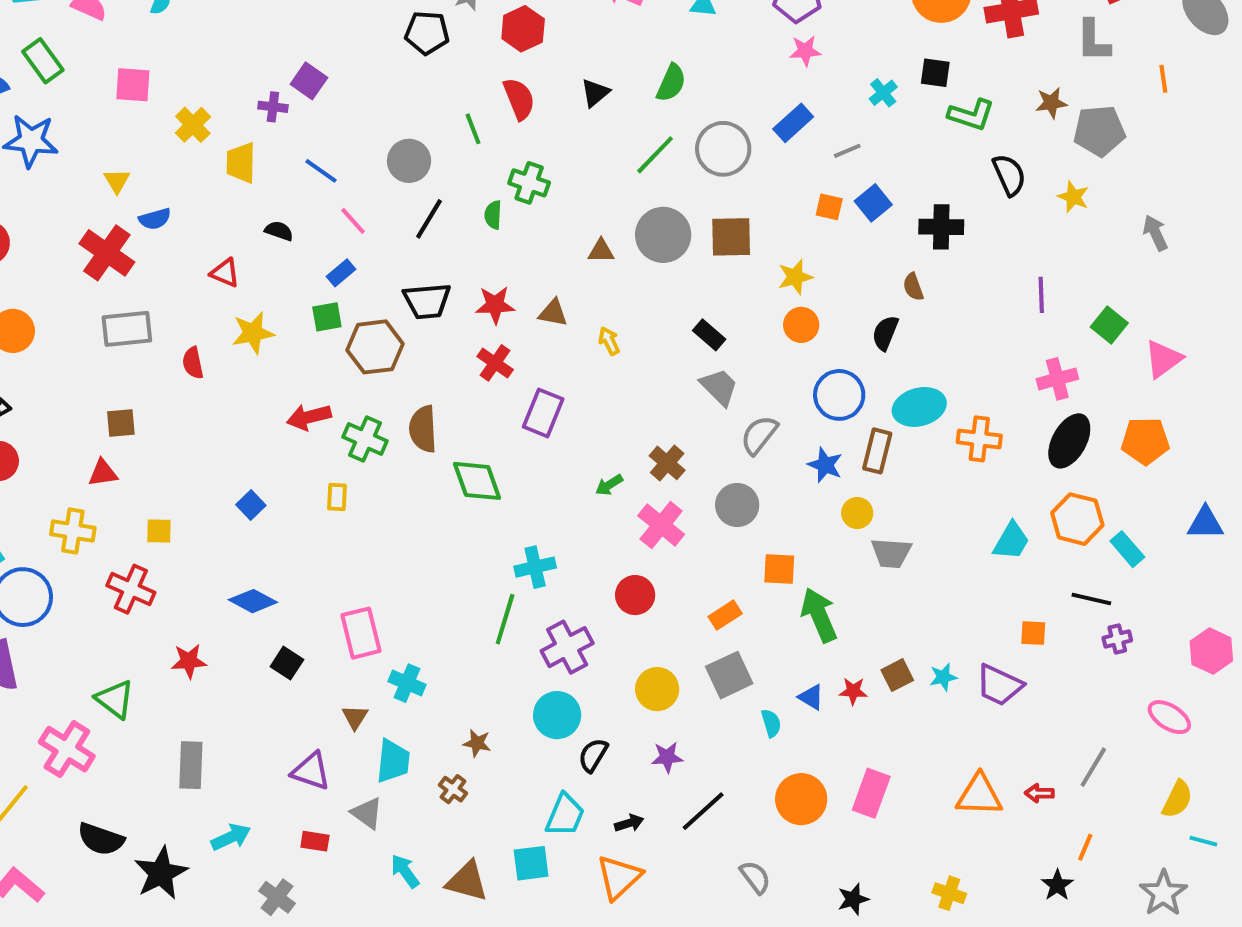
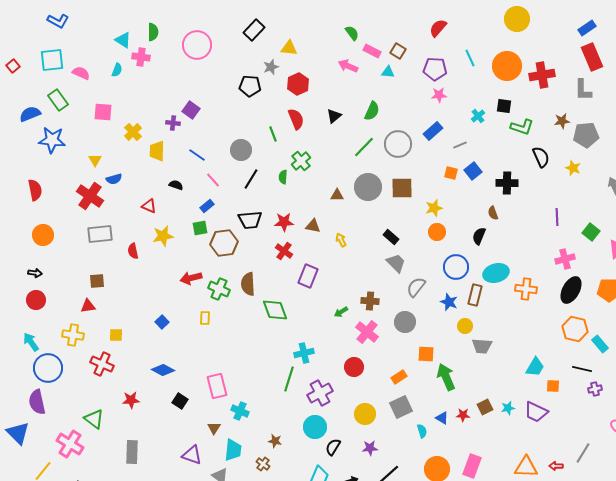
green cross: (529, 183) -> (301, 161), turned 30
brown cross: (667, 463) -> (370, 301), turned -36
cyan trapezoid: (1011, 541) -> (535, 367), moved

